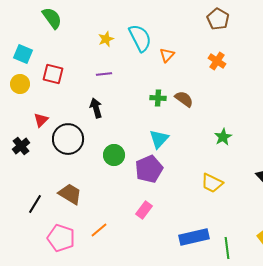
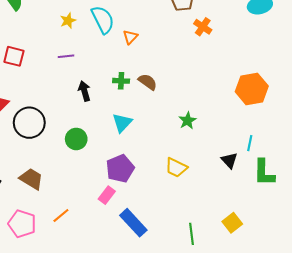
orange cross: (217, 61) -> (203, 27), moved
black arrow: (96, 108) -> (84, 91), moved
purple pentagon: (149, 169) -> (120, 169), moved
blue rectangle: (194, 237) -> (133, 223), moved, turned 60

